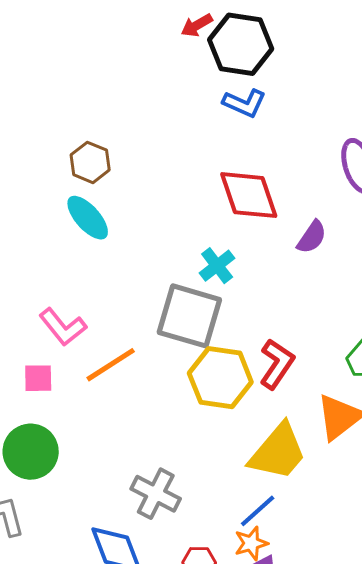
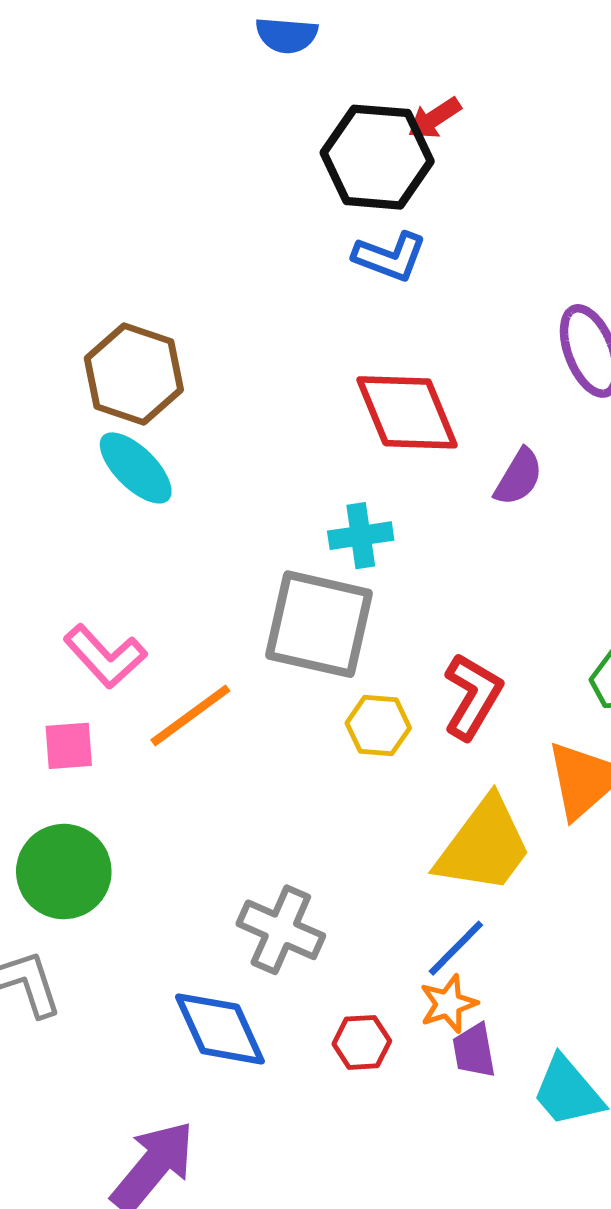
red arrow: (197, 25) -> (434, 118), moved
brown hexagon: (90, 162) -> (134, 374), size x1.4
cyan cross: (217, 266) -> (361, 536), turned 33
yellow hexagon: (220, 378) -> (378, 726), size x0.6

